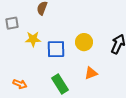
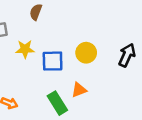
orange triangle: (91, 73) -> (79, 90), moved

